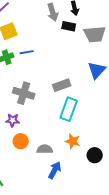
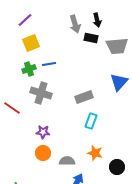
gray cross: (24, 93) -> (41, 93), moved
cyan rectangle: (69, 109) -> (91, 121), size x0.7
purple star: (13, 120) -> (43, 132), moved

